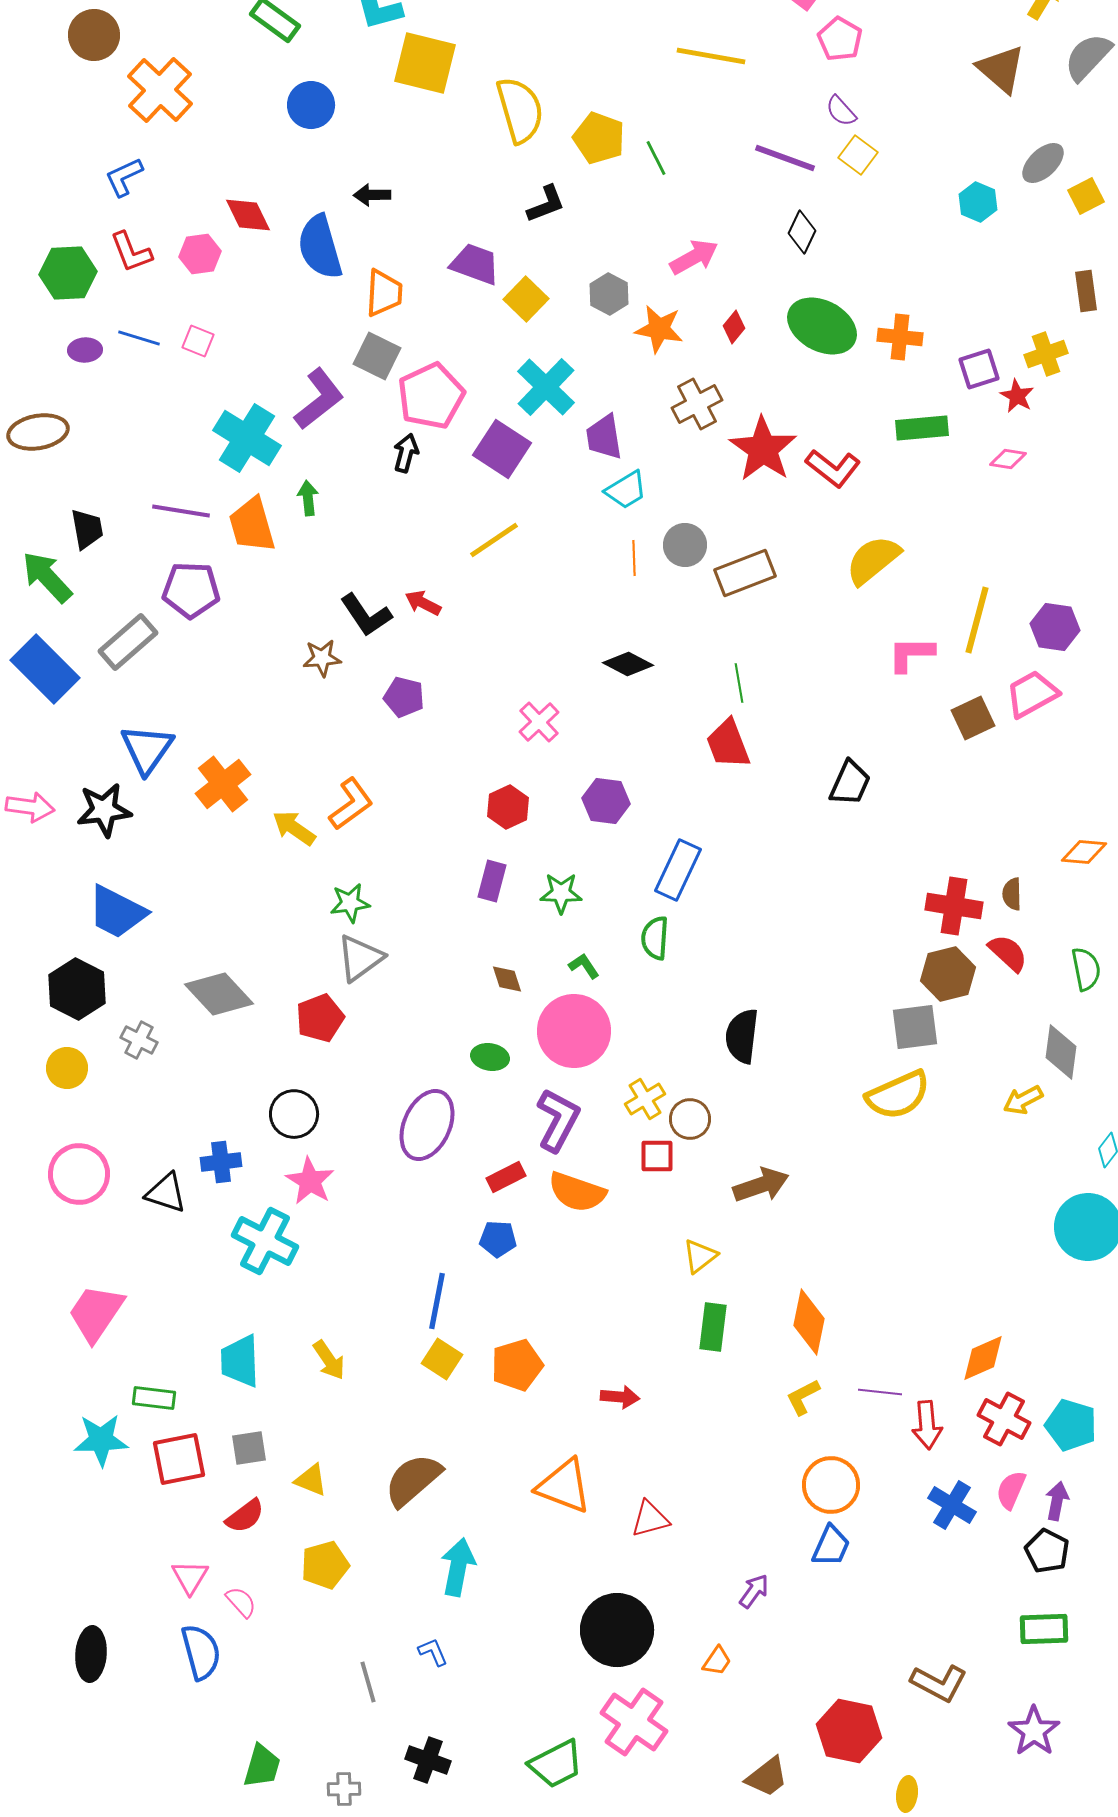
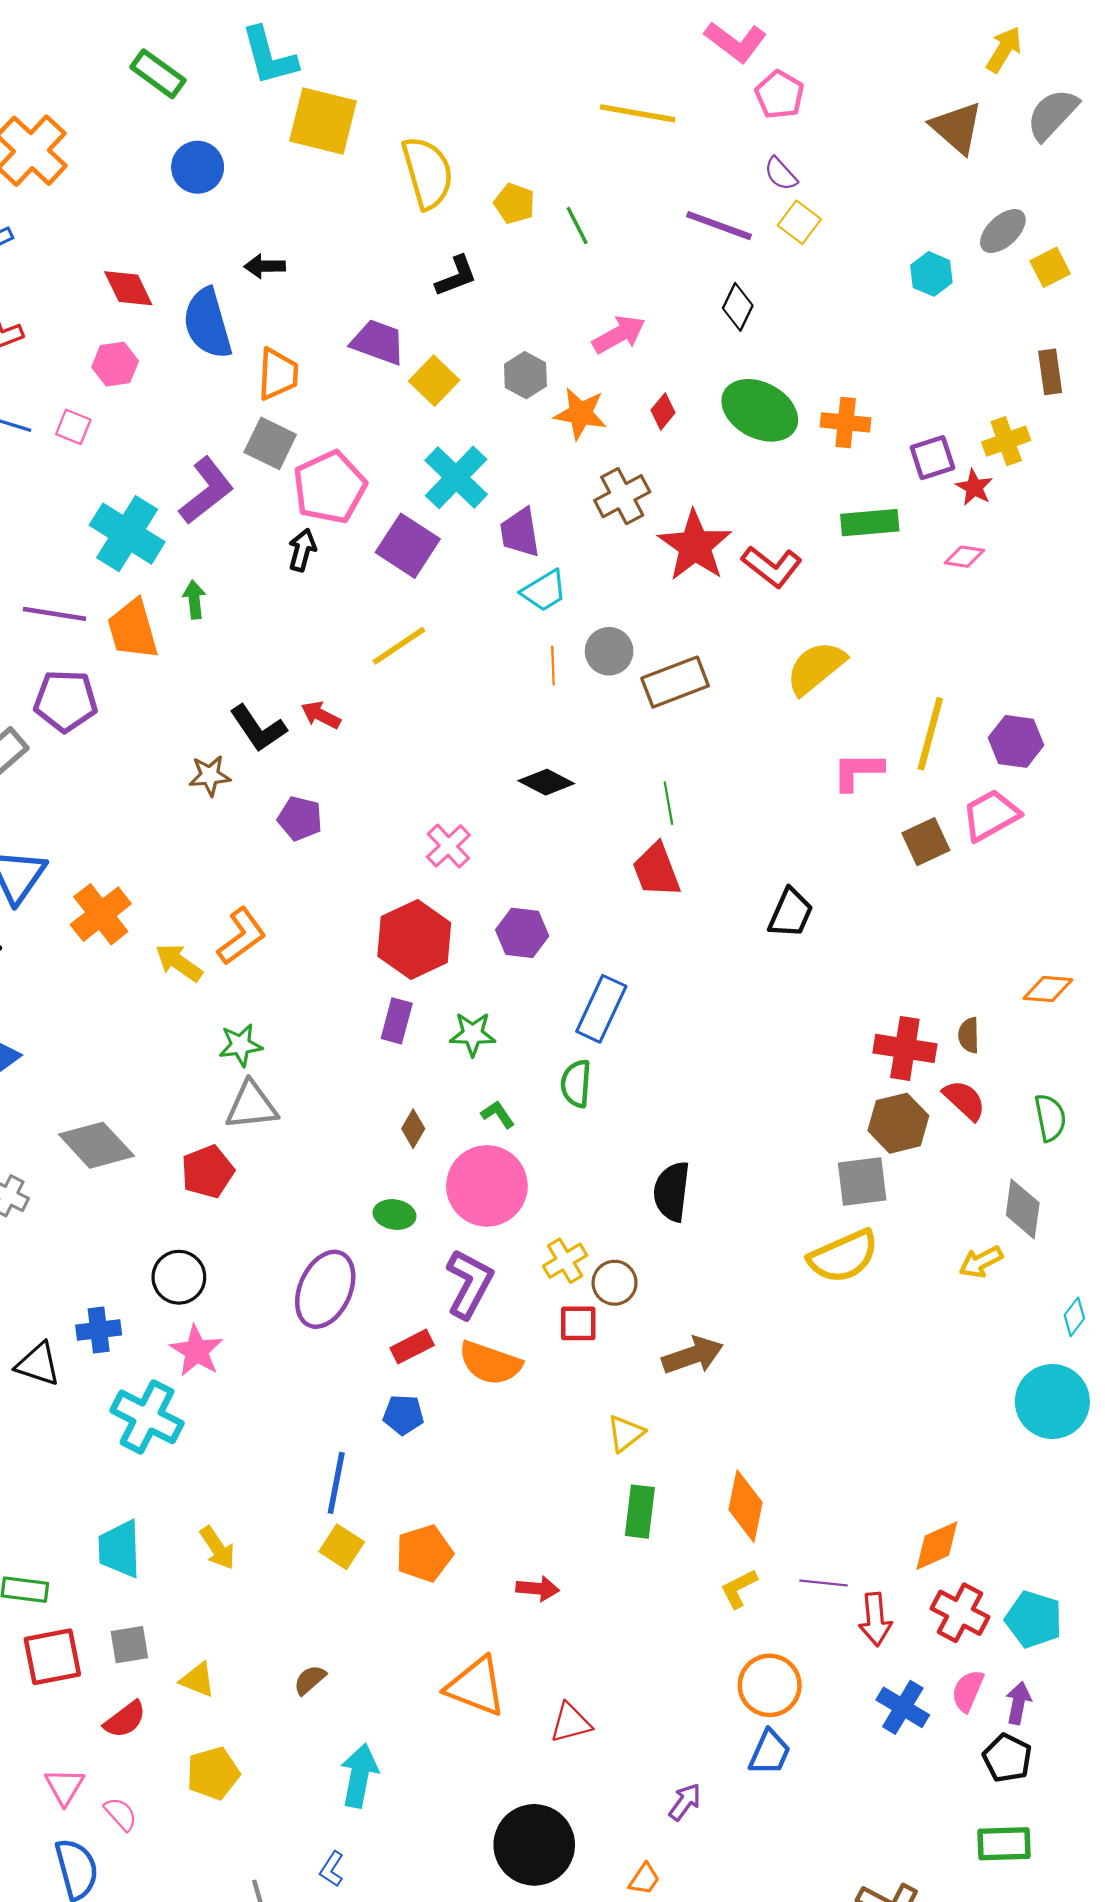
yellow pentagon: (599, 138) -> (514, 204), size x0.7
pink hexagon: (200, 254) -> (115, 364), moved
red hexagon: (508, 807) -> (414, 939), size x1.6
gray triangle: (360, 958) -> (252, 1106), turned 30
brown diamond: (507, 979) -> (413, 1129), turned 48
brown semicircle: (413, 1480) -> (310, 1680), size x0.5
blue L-shape: (433, 1652) -> (332, 1869), turned -124

